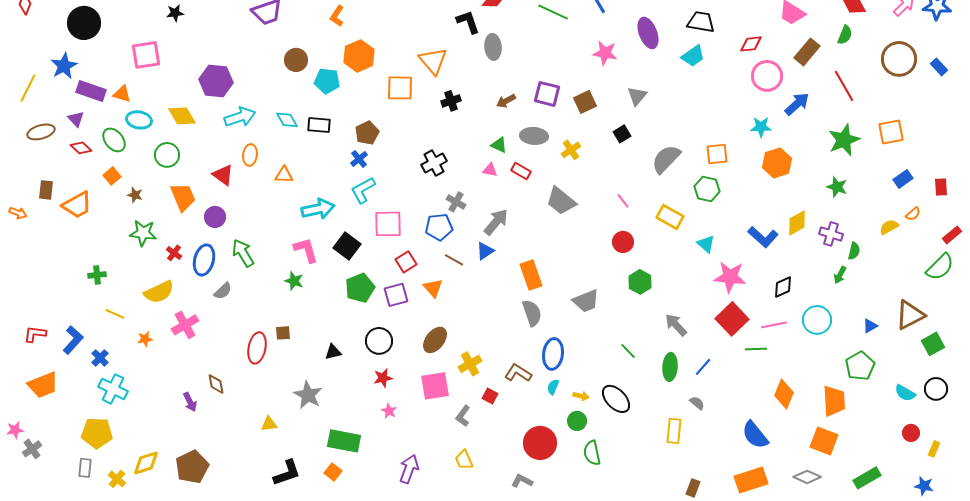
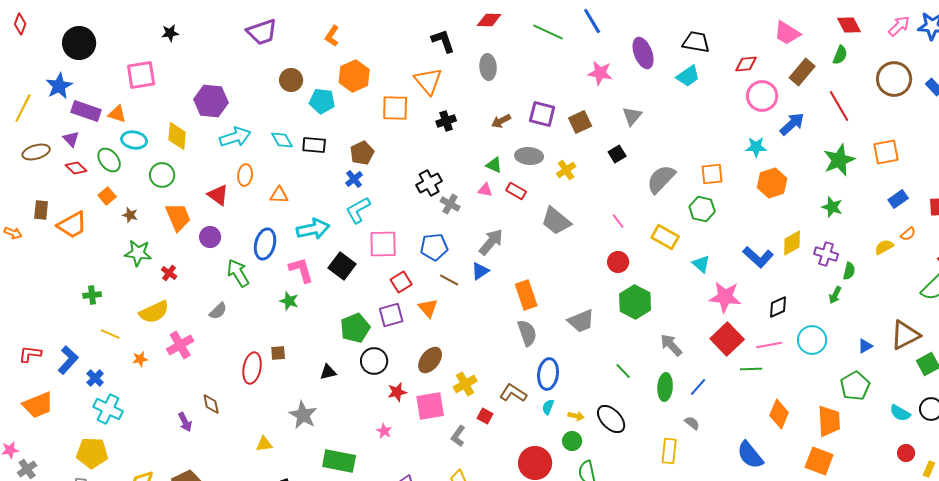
black L-shape: (468, 22) -> (443, 41), moved
yellow diamond: (182, 116) -> (177, 136), turned 36
gray cross: (456, 202) -> (450, 204), moved
blue ellipse: (204, 260) -> (265, 244), moved
green hexagon: (640, 282) -> (635, 302), size x1.4
green pentagon: (360, 288) -> (355, 328), moved
red star: (383, 378) -> (397, 392), moved

